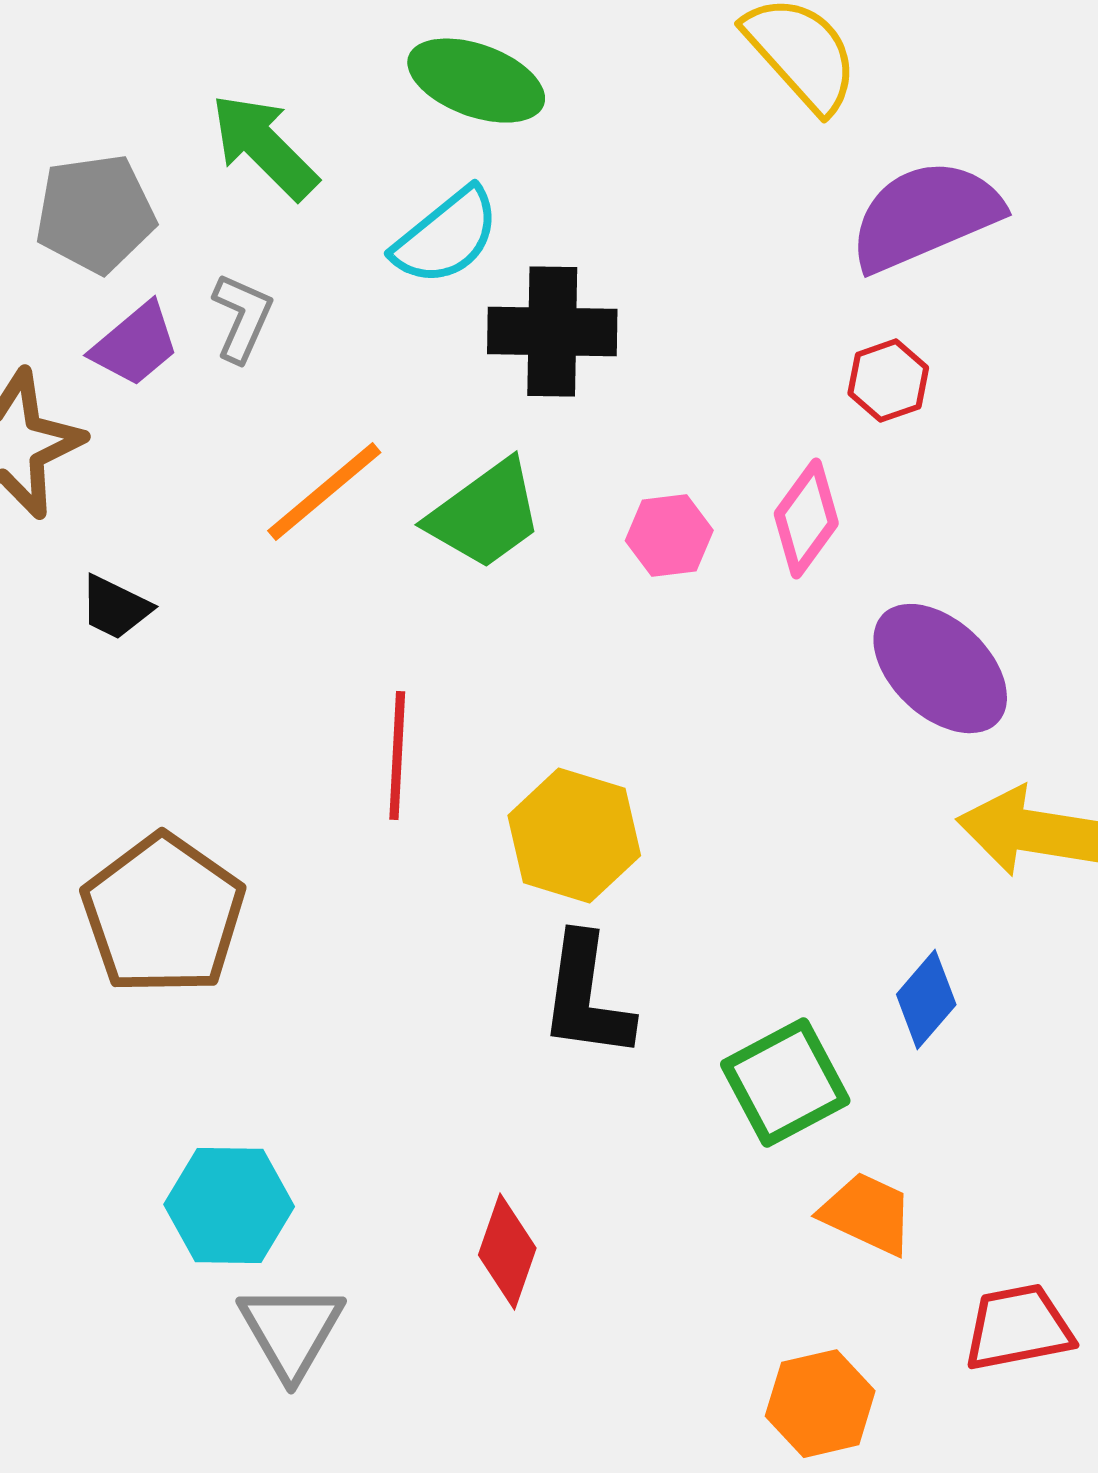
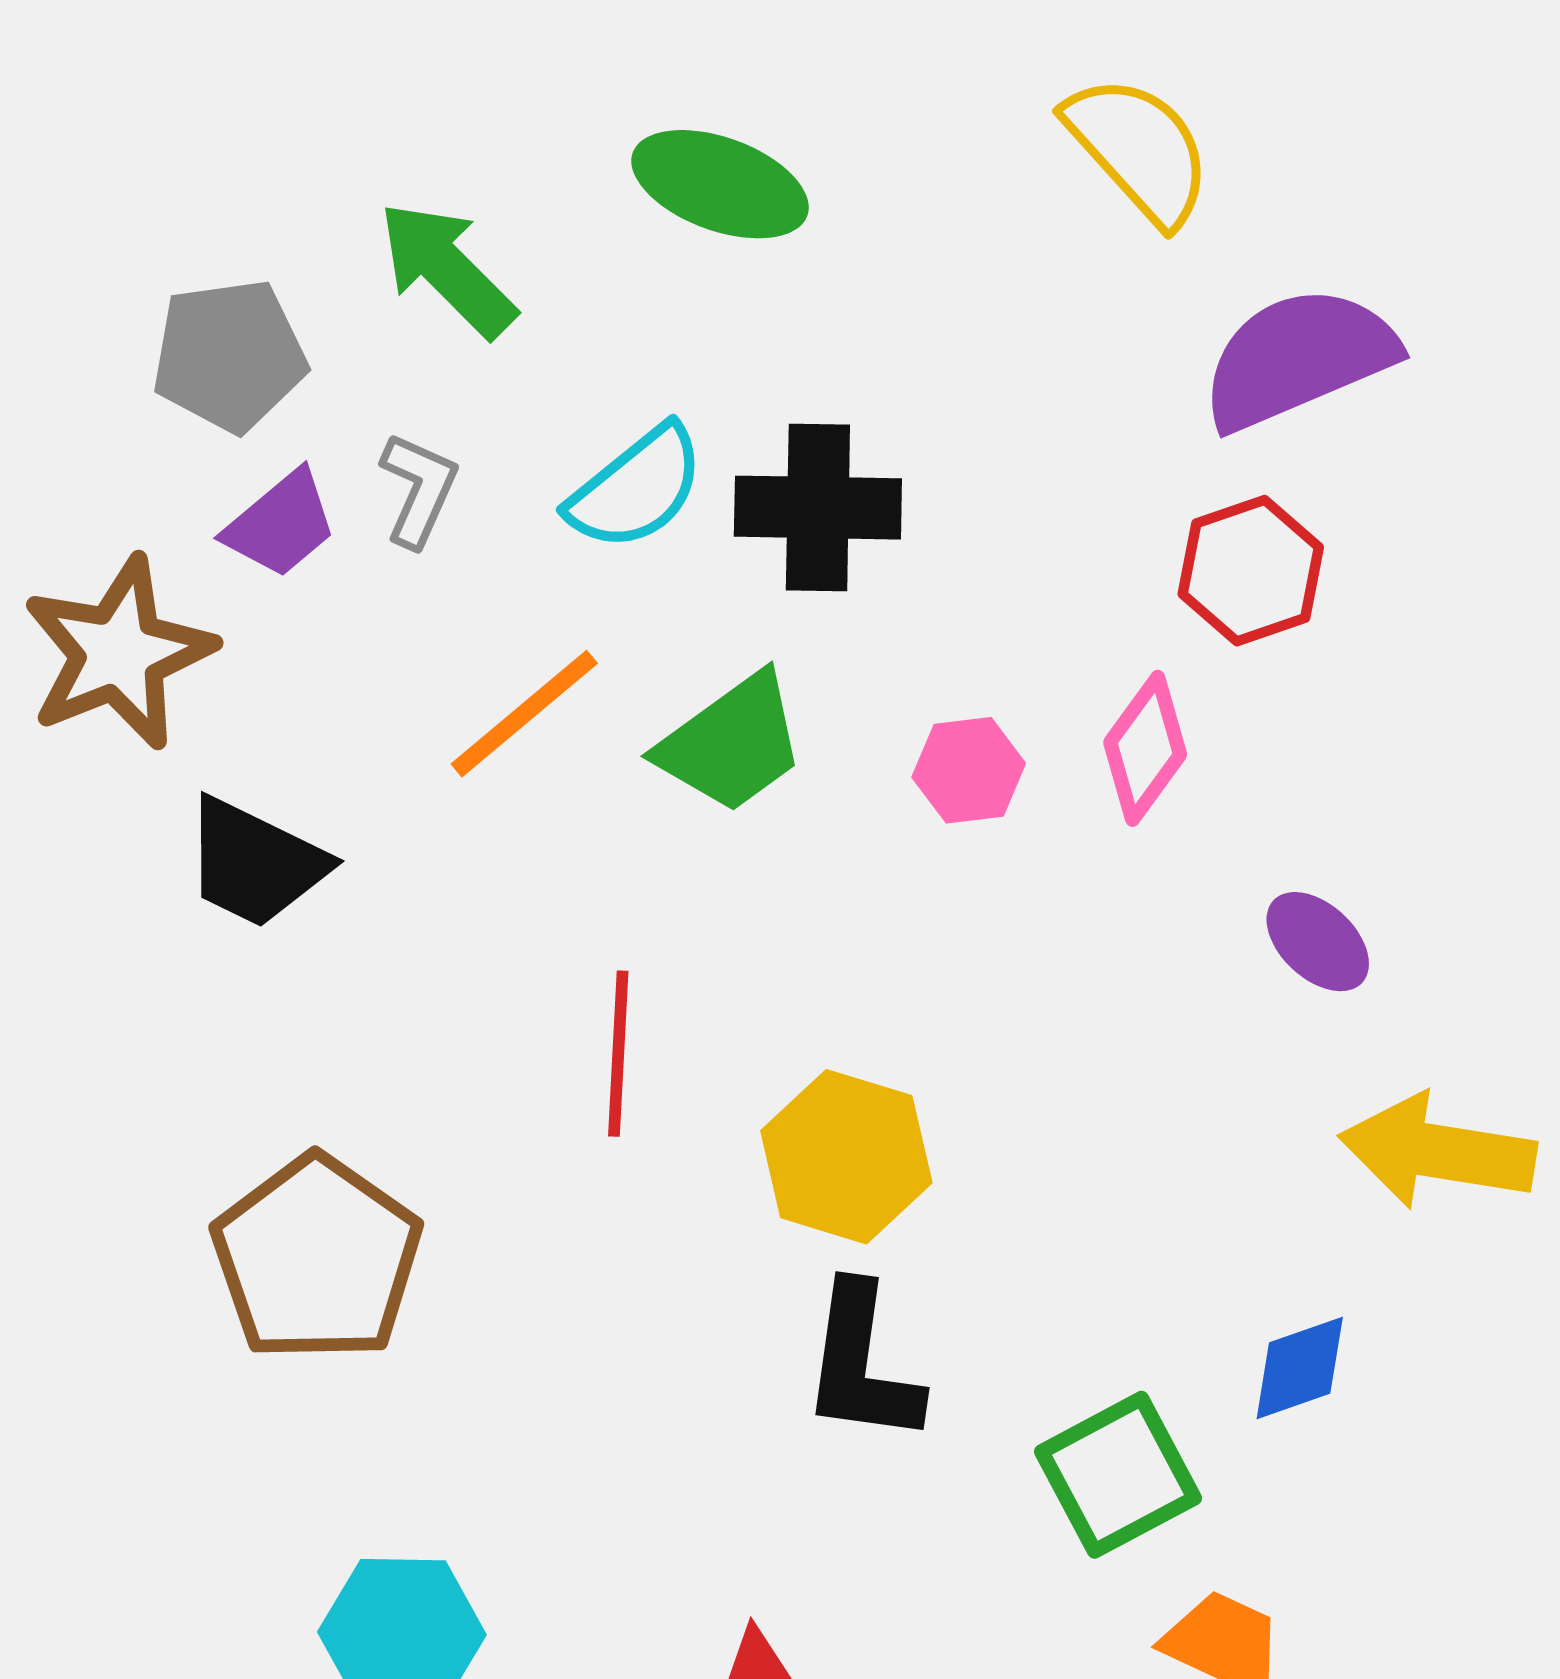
cyan semicircle: (446, 237) -> (636, 488), moved
red hexagon: (888, 381) -> (1251, 571), size x1.4
black trapezoid: (115, 608) -> (255, 863), size x1.6
purple ellipse: (940, 669) -> (1318, 942), size x0.6
blue diamond: (926, 1000) -> (1300, 1368), turned 30

